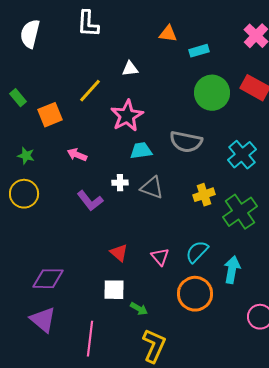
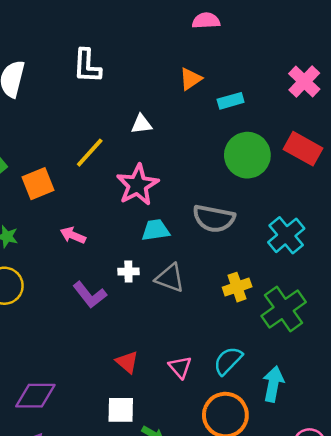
orange triangle: (168, 34) -> (191, 79), turned -42

